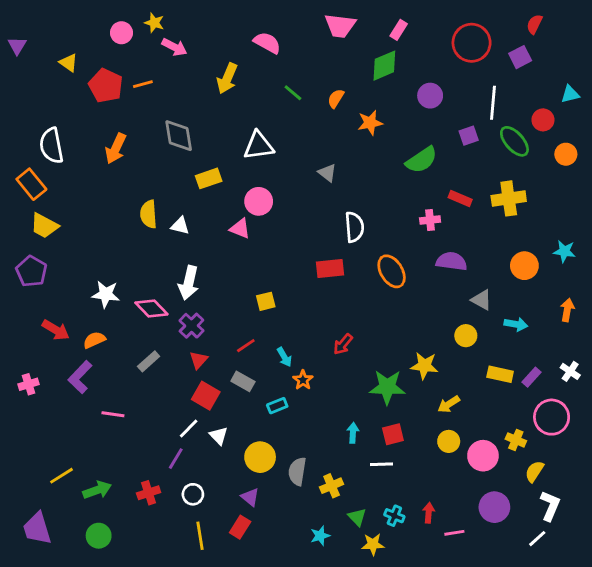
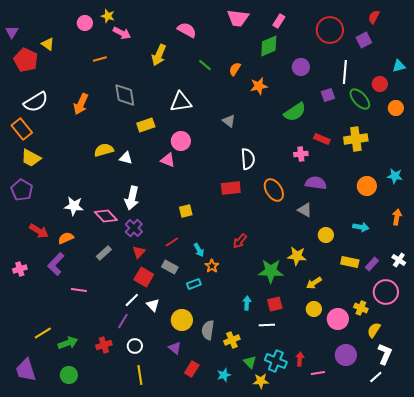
red pentagon: (106, 86) -> (26, 60), moved
white semicircle: (51, 146) -> (36, 102), turned -110
yellow semicircle: (149, 214) -> (104, 150), turned 78
gray triangle: (482, 300) -> (305, 210), moved
cyan cross: (394, 516) -> (276, 361), size x1.5
red rectangle: (240, 527) -> (192, 369), moved

